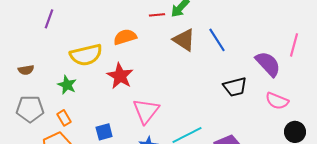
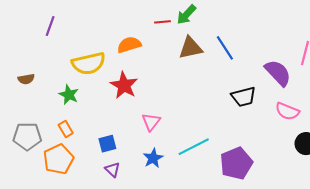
brown triangle: (184, 40) -> (191, 48), turned -45
gray pentagon: (30, 109) -> (27, 136), moved
pink triangle: (146, 111) -> (151, 122), size x0.7

